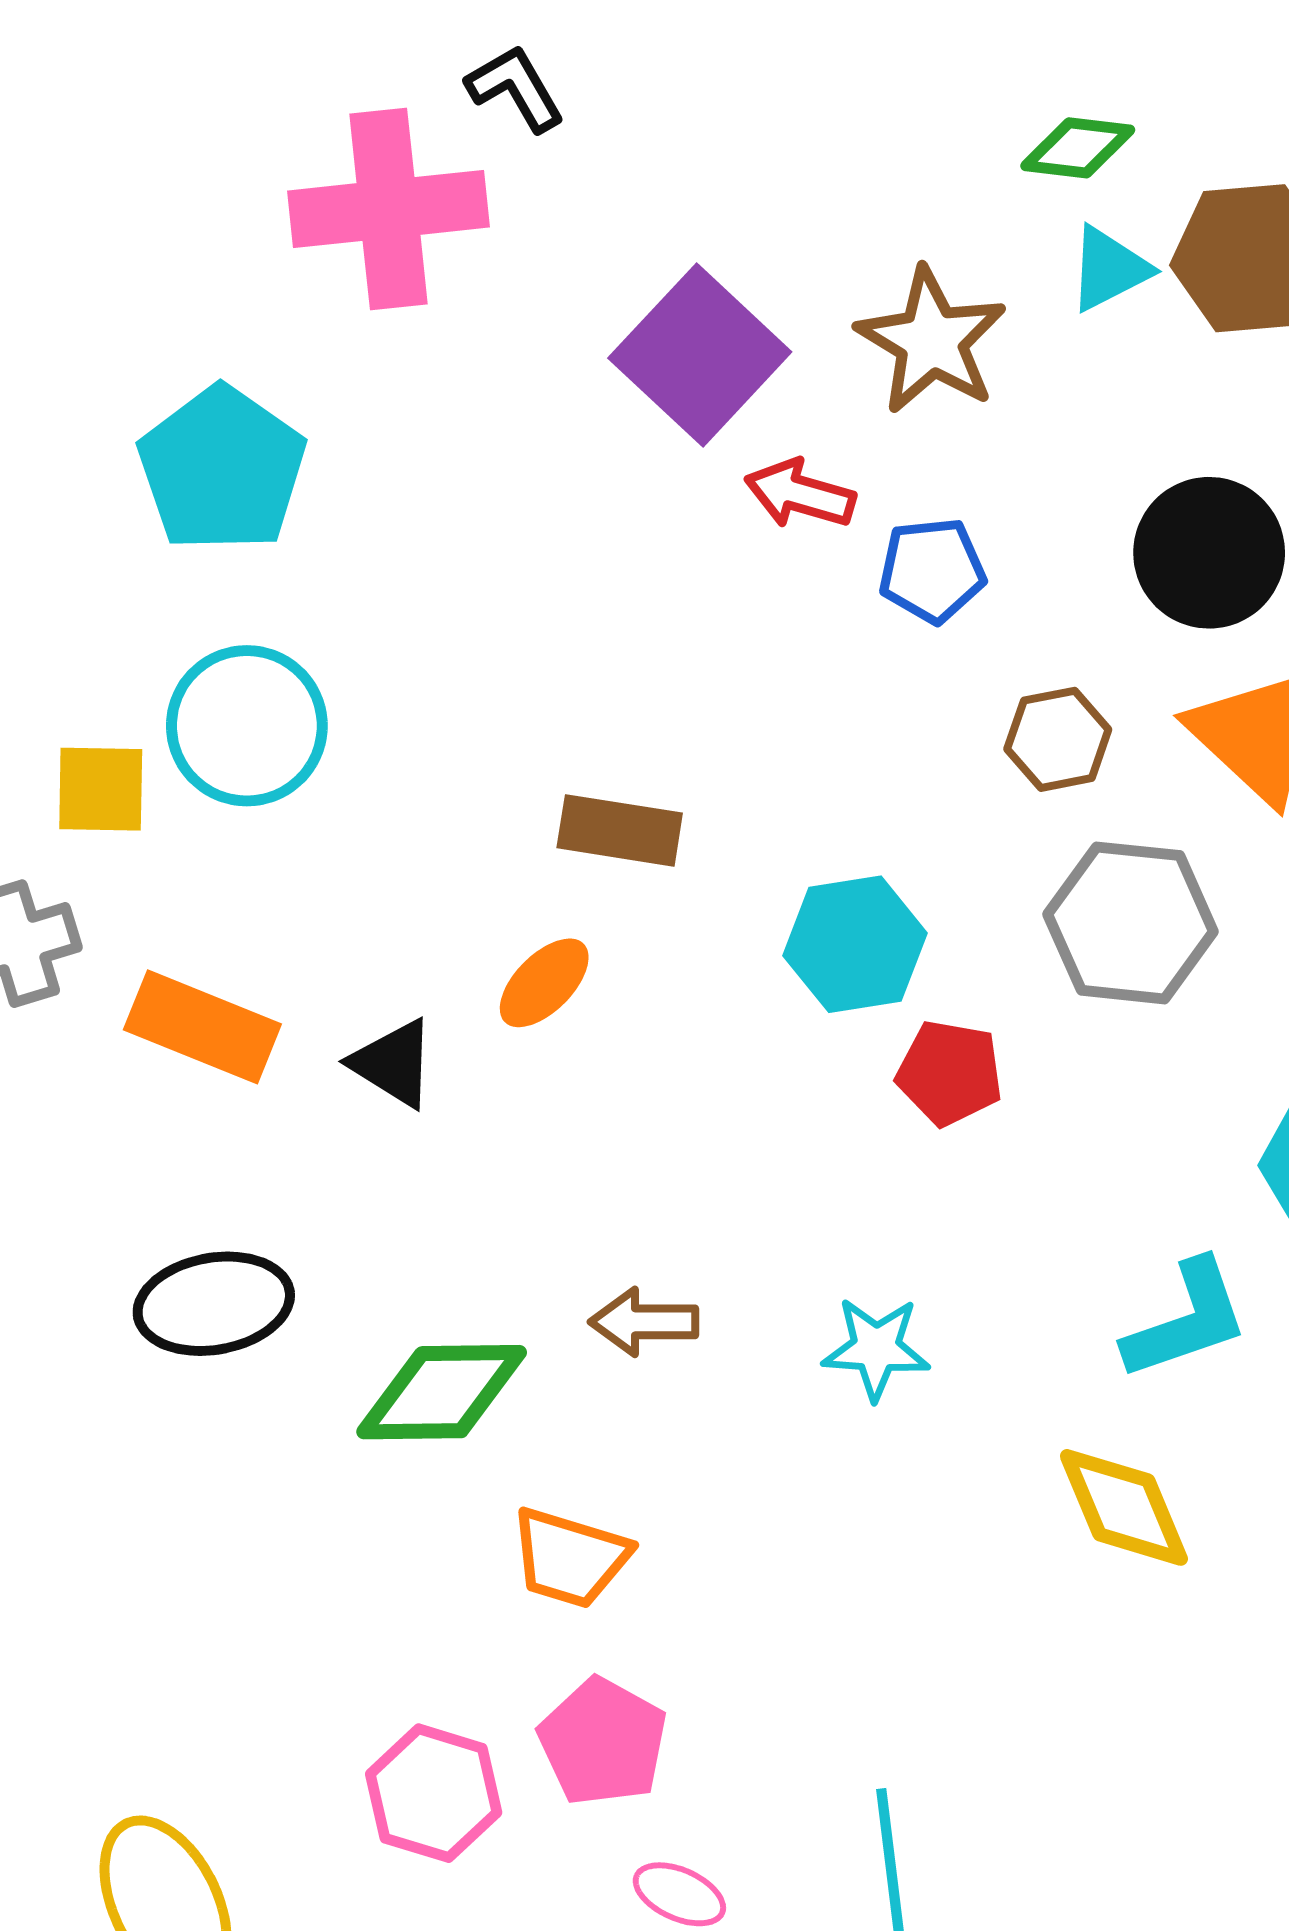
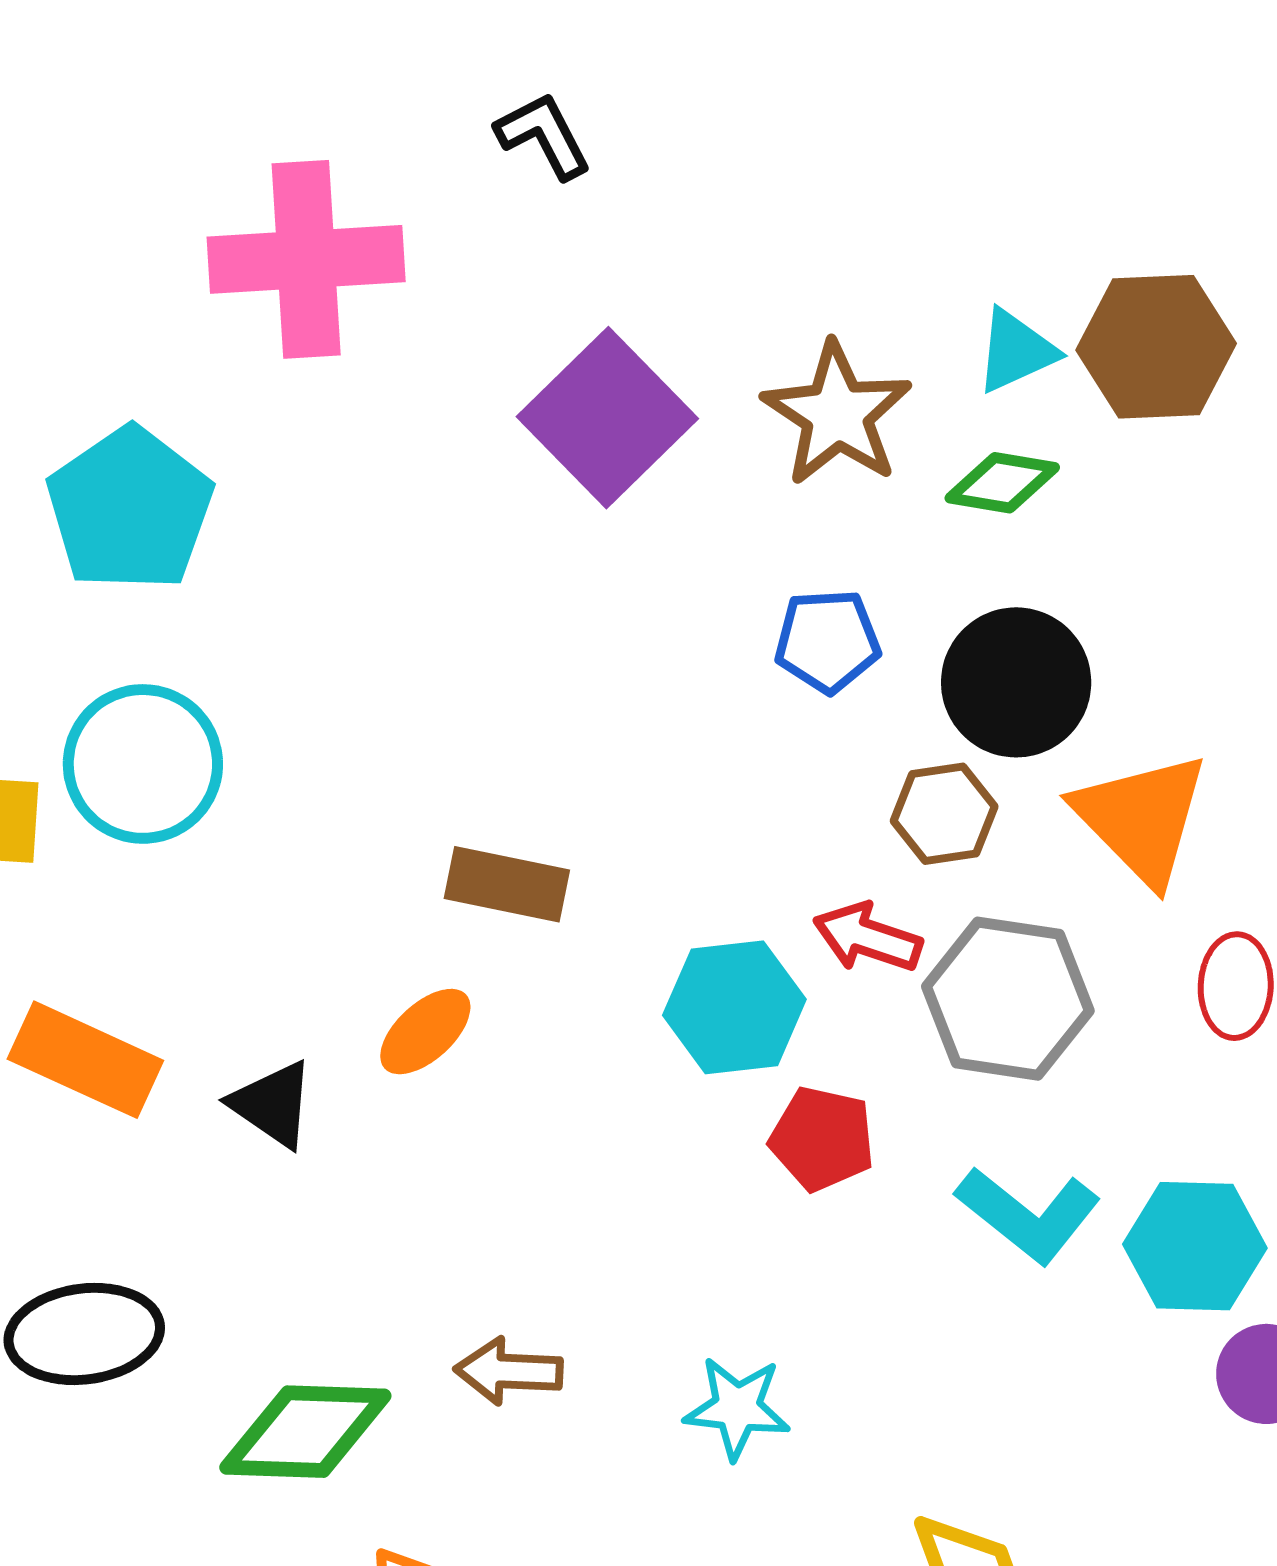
black L-shape: (515, 88) -> (544, 135), moved
green diamond: (1078, 148) -> (1002, 483), moved
red arrow: (800, 494) -> (867, 938), moved
black circle: (1209, 553) -> (1016, 682), moved
cyan L-shape: (1186, 1320) -> (1028, 1215), moved, turned 55

